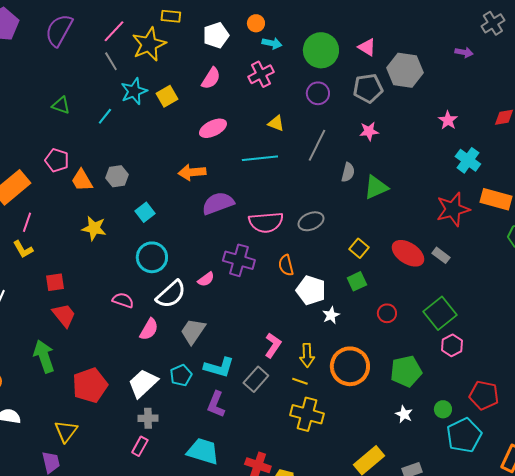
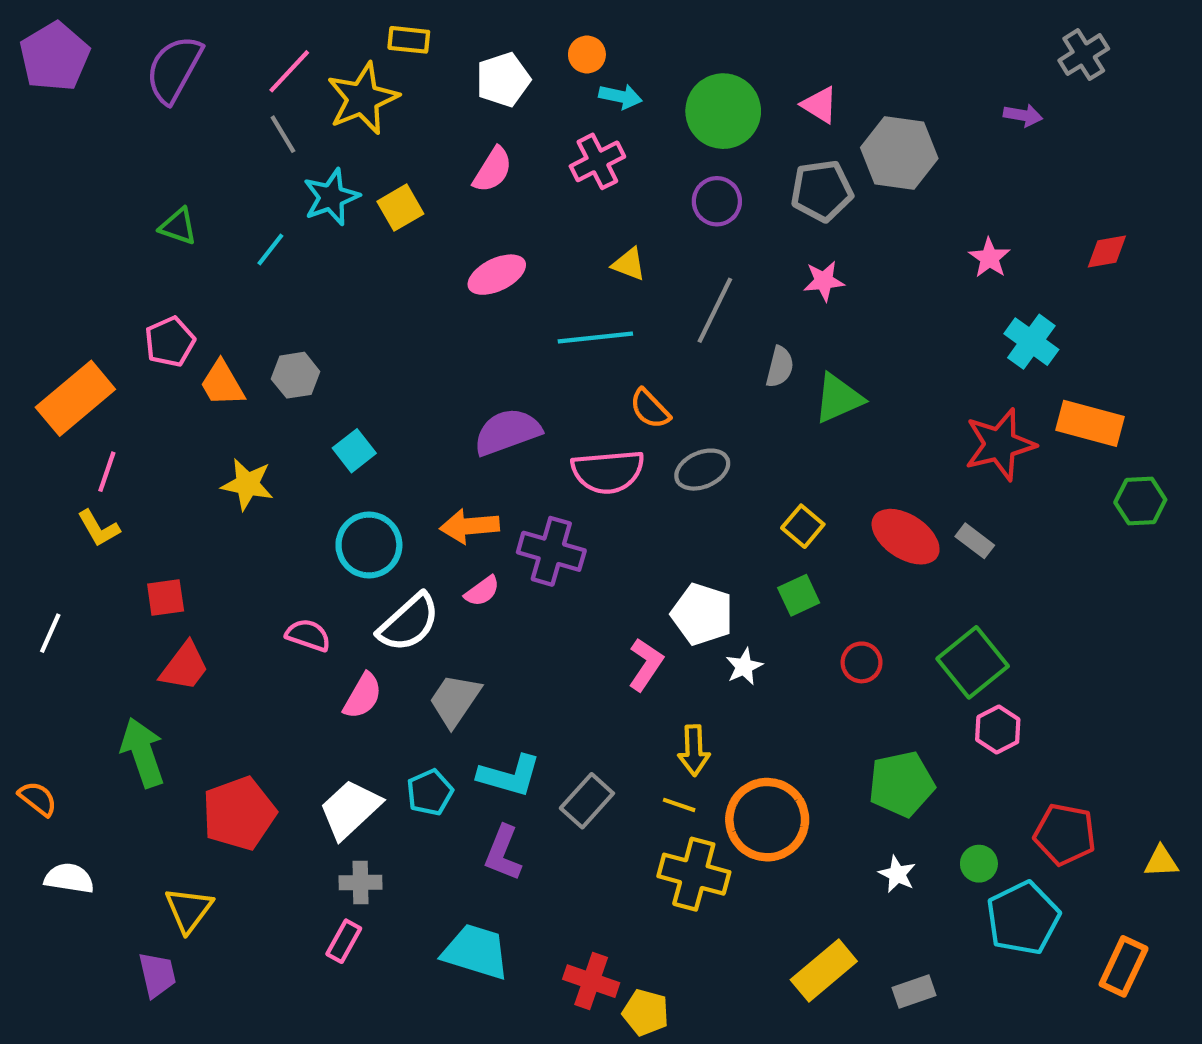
pink pentagon: (57, 160) -> (170, 342), turned 30
orange arrow: (192, 172) -> (470, 526), moved
orange semicircle: (286, 265) -> (650, 409), moved, turned -30
red trapezoid: (64, 315) -> (184, 667), turned 76
pink L-shape: (273, 345) -> (646, 664), moved
orange circle: (350, 366) -> (767, 820), moved

